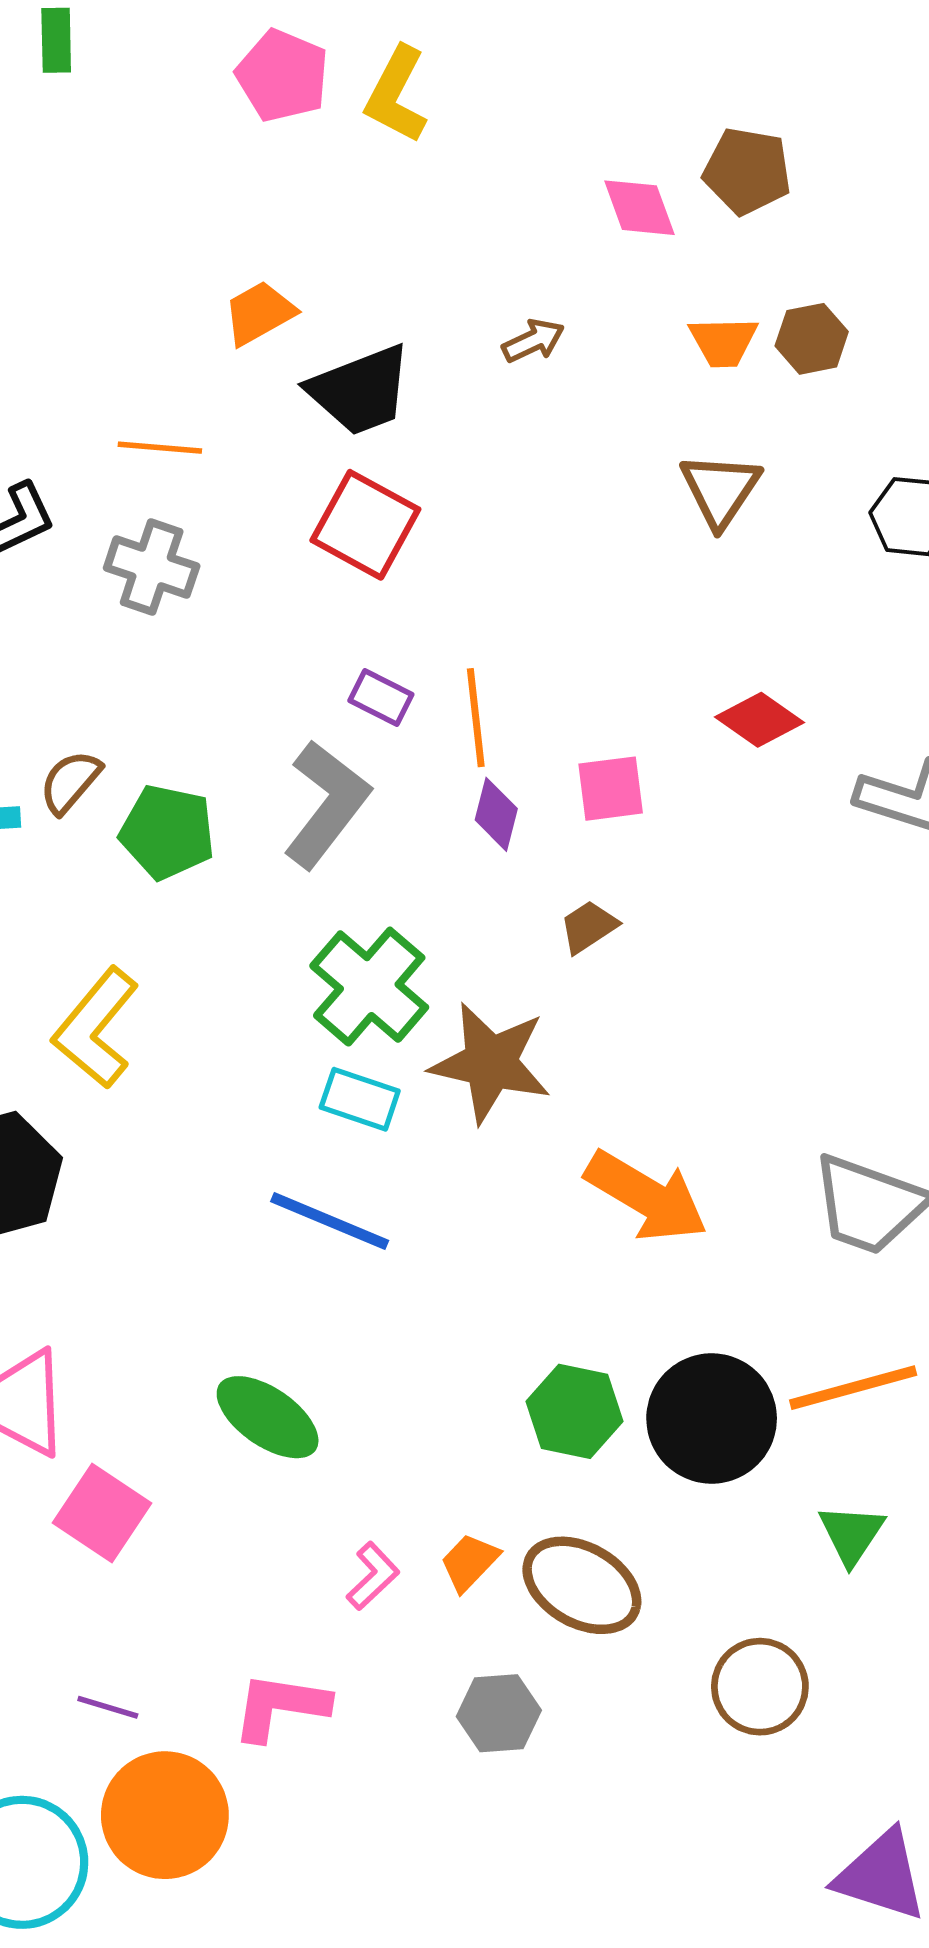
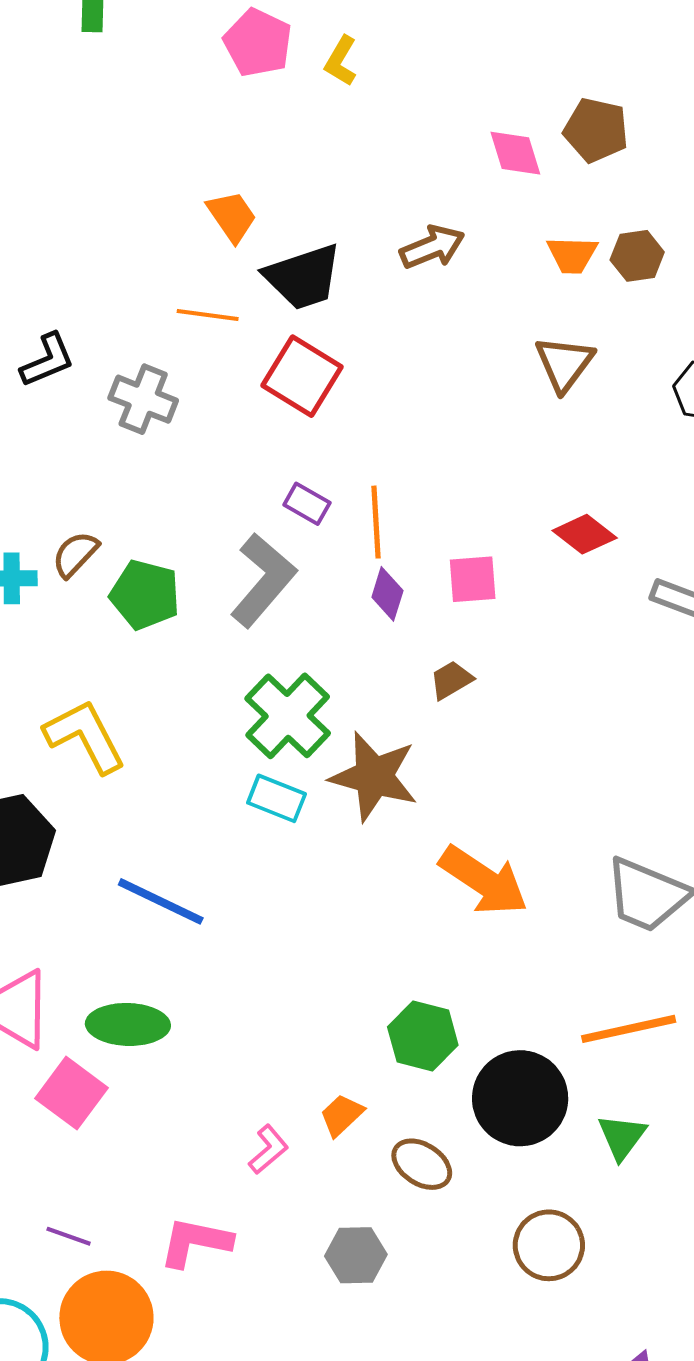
yellow L-shape: (396, 95) -> (341, 61), size x0.7
orange trapezoid: (259, 313) -> (232, 216), turned 82
brown arrow: (533, 341) -> (432, 247), size x1.4
orange line: (160, 448) -> (208, 315), moved
yellow L-shape: (96, 1028) -> (85, 736), turned 110
blue line: (330, 1221) -> (161, 901), moved
green ellipse: (268, 1417) -> (128, 1024), moved, turned -36
black circle: (712, 1419) -> (520, 1098), moved
orange trapezoid: (469, 1562) -> (342, 1115), moved
brown ellipse: (582, 1585) -> (422, 1164), size x0.7

